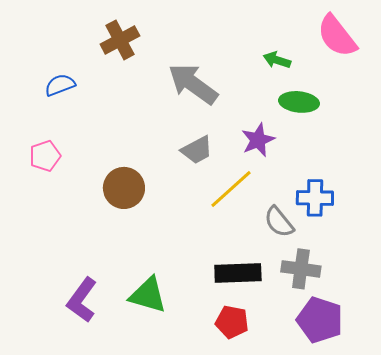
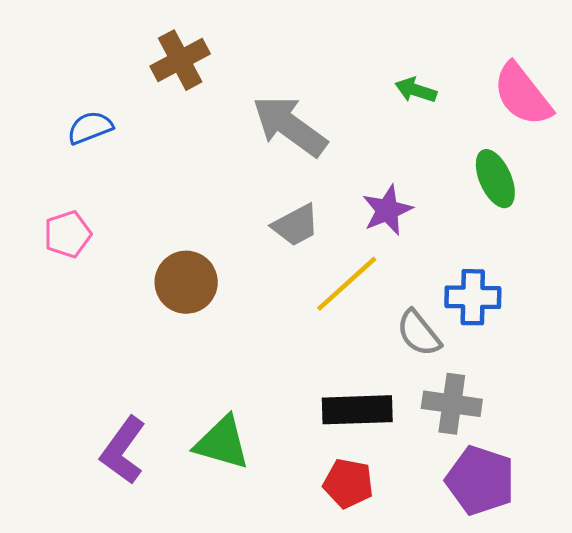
pink semicircle: (337, 36) -> (522, 95), moved
green ellipse: (299, 102) -> (495, 179), moved, turned 60

